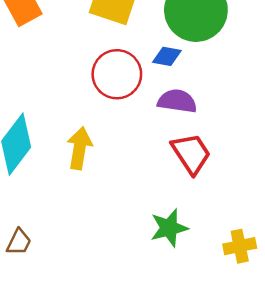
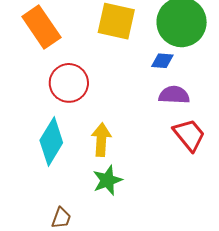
red circle: (117, 74) -> (69, 83), moved
green star: (169, 228) -> (107, 180), moved

